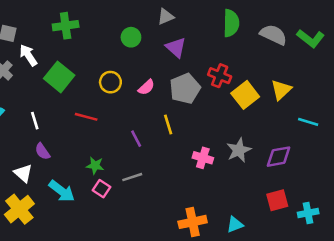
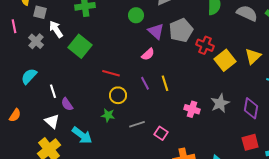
purple triangle: (176, 47) -> (156, 31), moved
yellow circle: (110, 82) -> (118, 95), moved
gray pentagon: (185, 89) -> (181, 30), moved
red line: (86, 117) -> (111, 73), moved
white line: (35, 121) -> (53, 91), moved
purple line: (136, 139) -> (145, 83), moved
purple diamond: (279, 157) -> (251, 108), turned -70
pink square: (101, 189) -> (161, 133), moved

